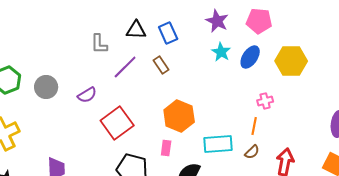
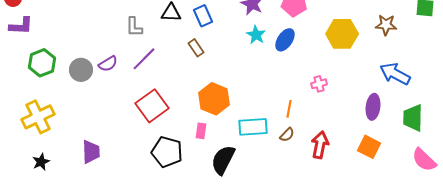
yellow hexagon: (291, 61) -> (342, 34), moved
purple line: (125, 67) -> (144, 59), moved
purple semicircle: (87, 95) -> (108, 64), moved
pink cross: (265, 101) -> (319, 84), moved

